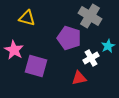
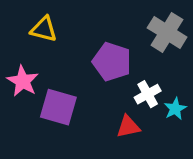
gray cross: (90, 16) -> (167, 32), moved
cyan star: (108, 46) -> (175, 109), moved

